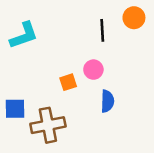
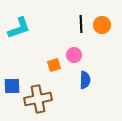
orange circle: (134, 18) -> (102, 25), moved

